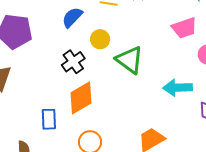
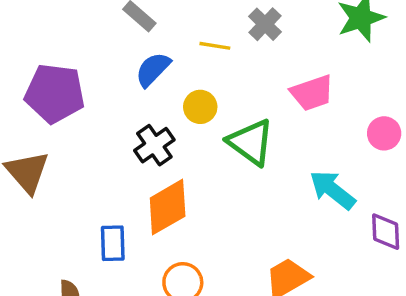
pink trapezoid: (184, 28) -> (312, 93), moved
cyan arrow: (178, 88) -> (332, 190), turned 40

